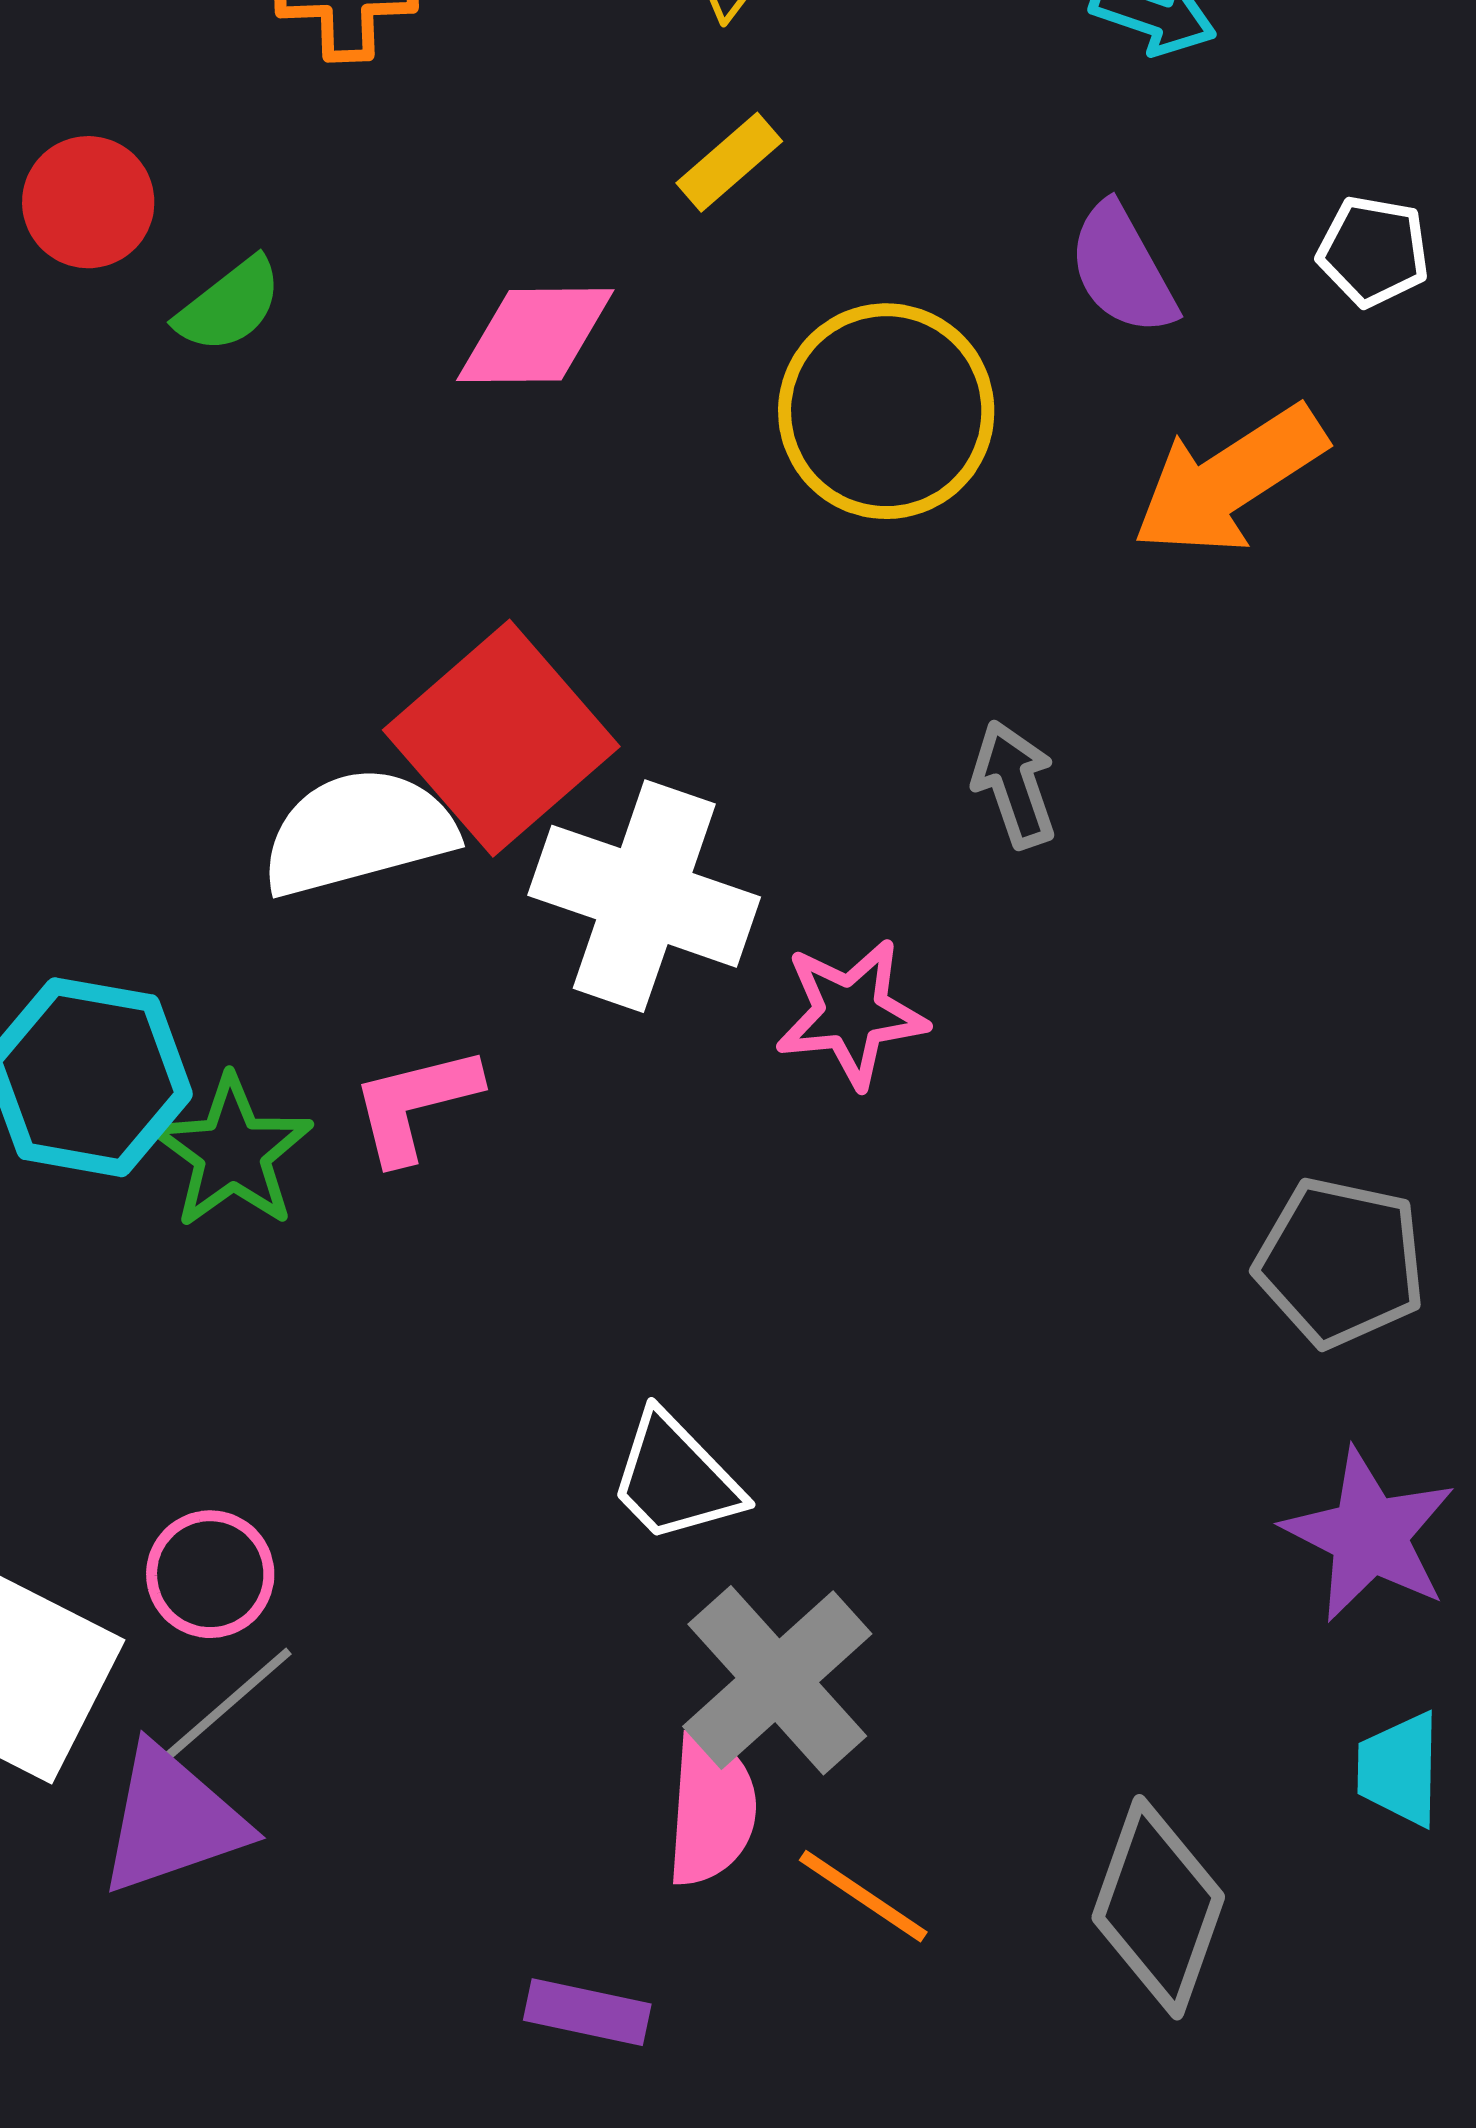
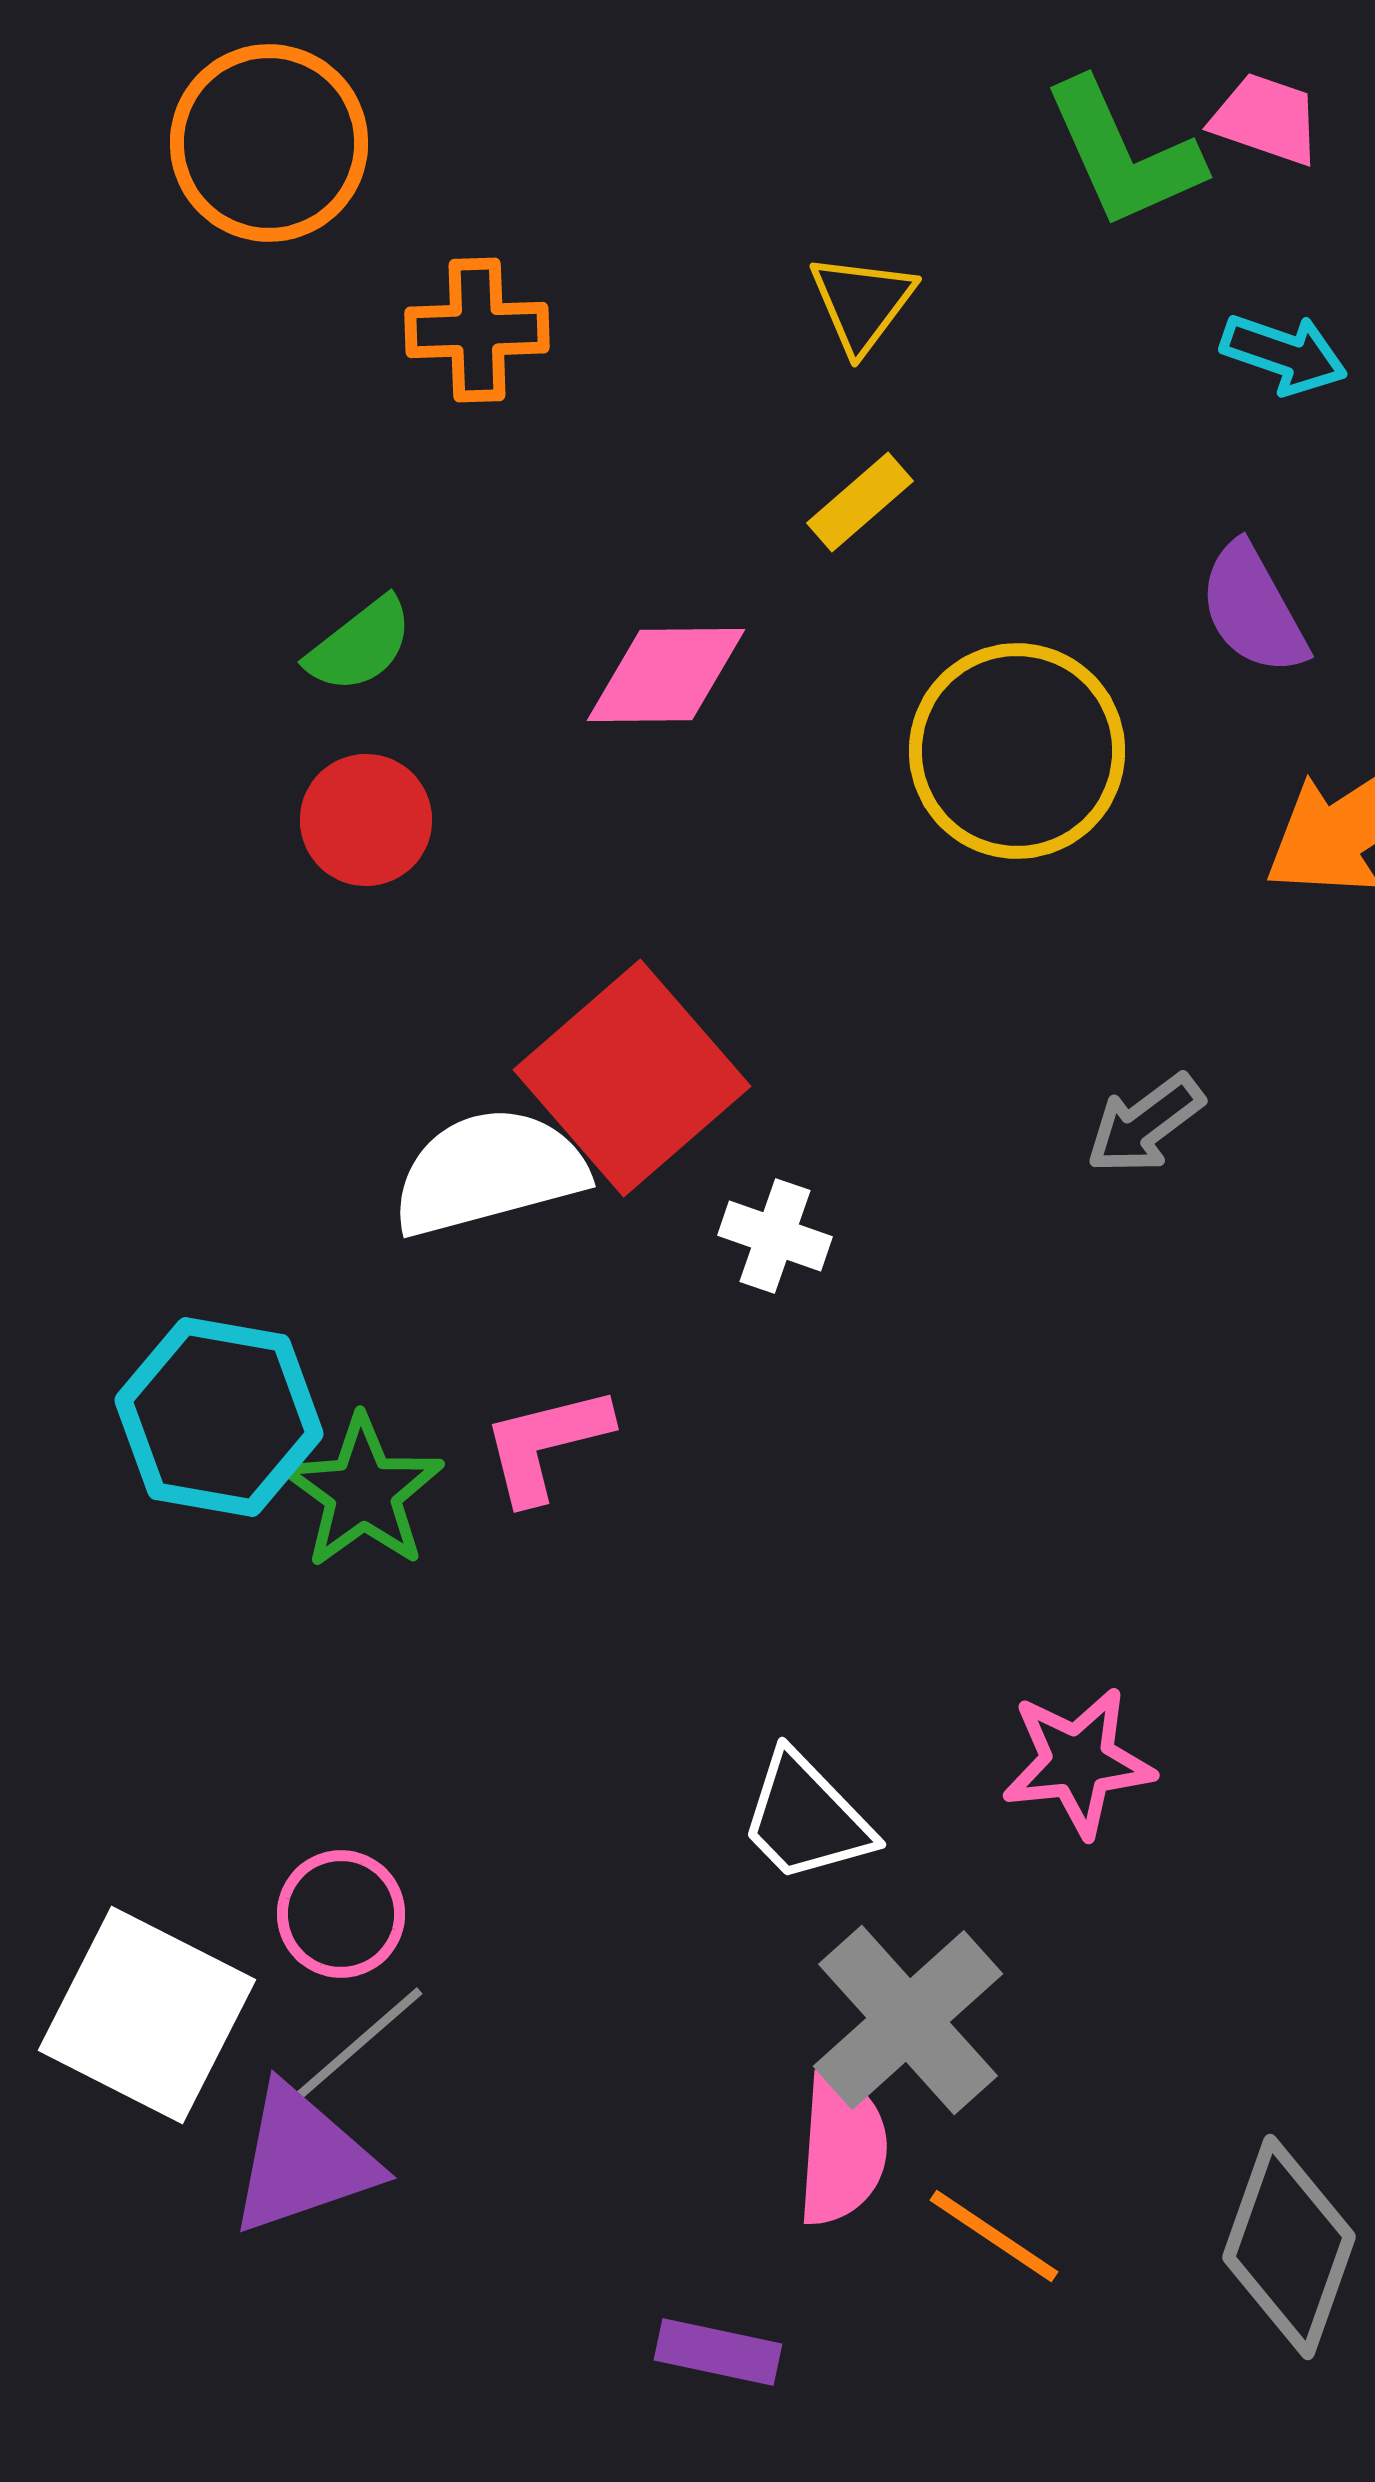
red circle: (88, 202) -> (366, 820), moved
gray arrow: (1014, 784) -> (1145, 1124), turned -108
white cross: (644, 896) -> (775, 1236), size x0.5
pink star: (851, 1013) -> (1078, 1762), moved

